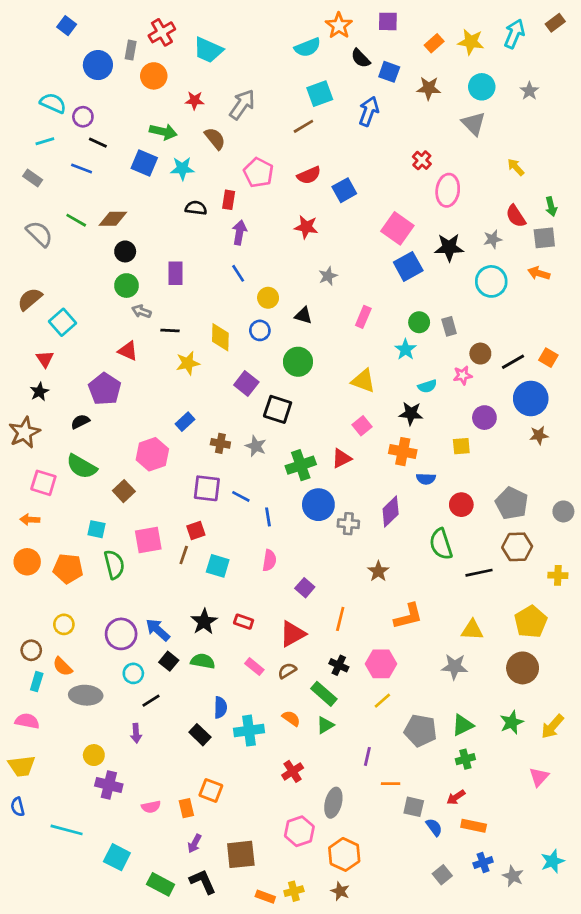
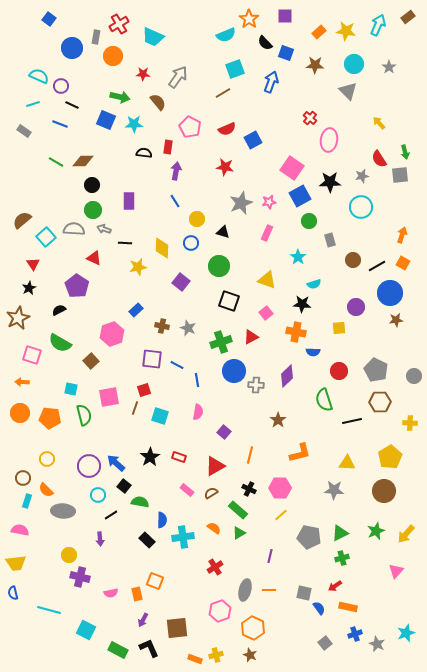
gray semicircle: (39, 234) -> (74, 229), moved, turned -40
orange arrow: (539, 273) -> (402, 235), moved, turned 91
gray star: (328, 276) -> (241, 203), size x1.6
green circle: (419, 322) -> (309, 221), moved
pink star: (463, 375) -> (269, 202), moved
black square: (278, 409) -> (229, 301), moved
green semicircle: (203, 661) -> (140, 502), moved
orange line: (391, 784) -> (269, 590), moved

